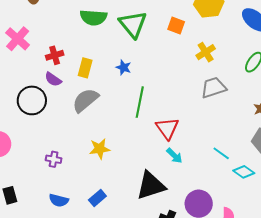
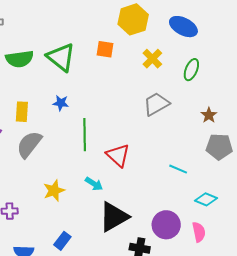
yellow cross: (206, 52) -> (152, 59), moved
cyan arrow: (174, 156) -> (94, 184), moved
cyan diamond: (244, 172) -> (206, 199), moved

